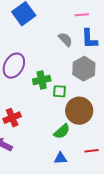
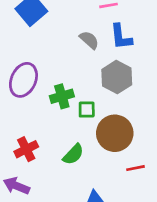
green semicircle: (62, 131) -> (73, 154), moved
red line: (92, 151) -> (136, 168), moved

